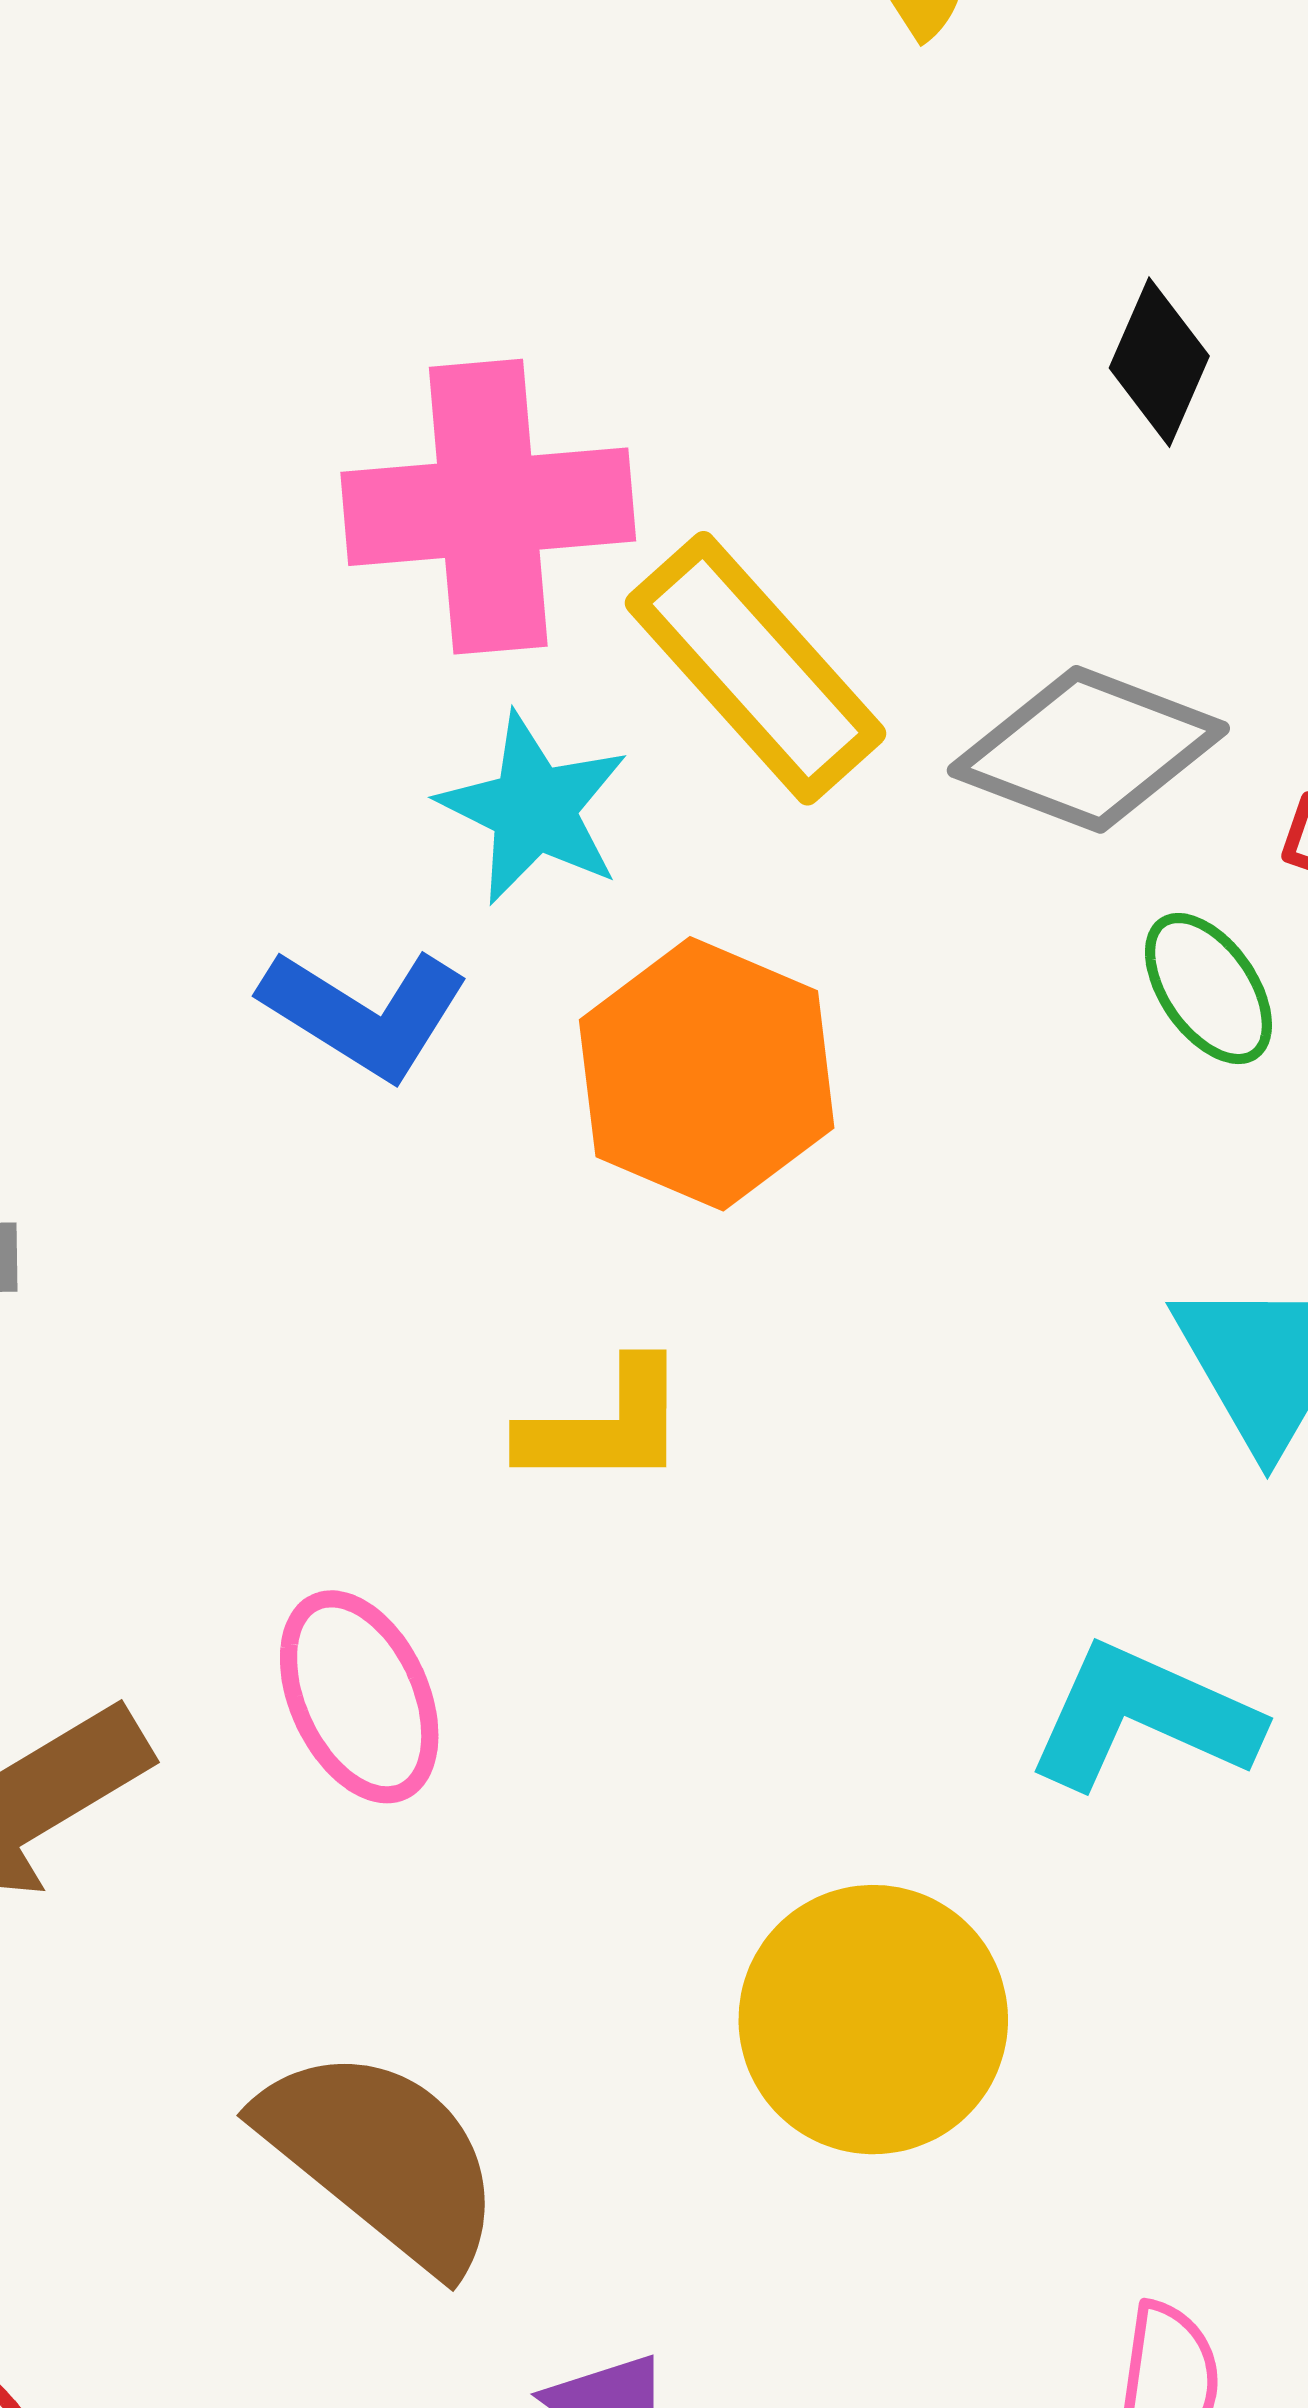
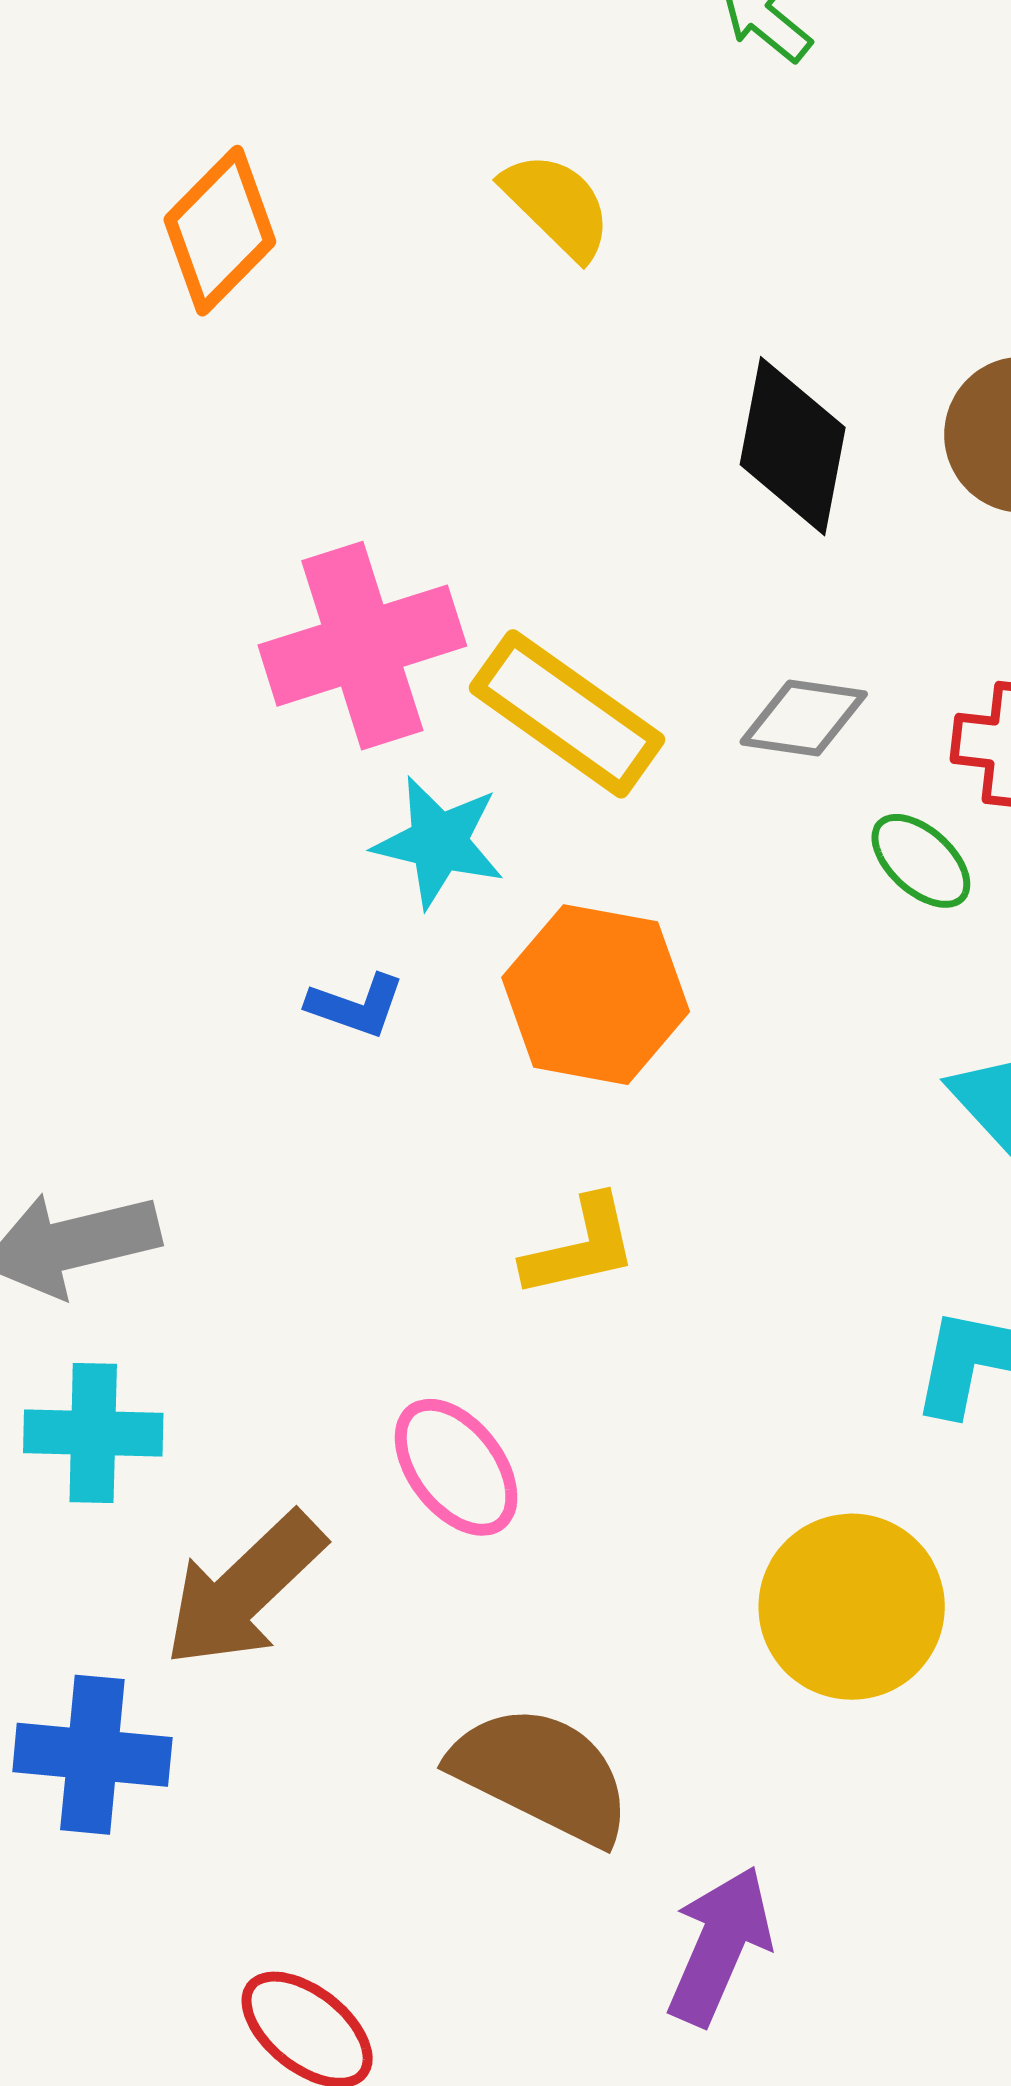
black diamond: (1159, 362) -> (793, 446), size x1.6
gray diamond: (1088, 749) -> (804, 718), size x0.7
blue L-shape: (365, 1013) -> (356, 1006), size x0.7

